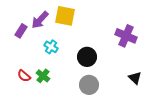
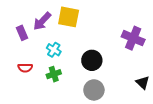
purple rectangle: (21, 31) -> (22, 33), turned -56
red semicircle: (24, 76) -> (25, 68), moved, turned -40
green cross: (43, 76) -> (54, 74), moved, turned 32

